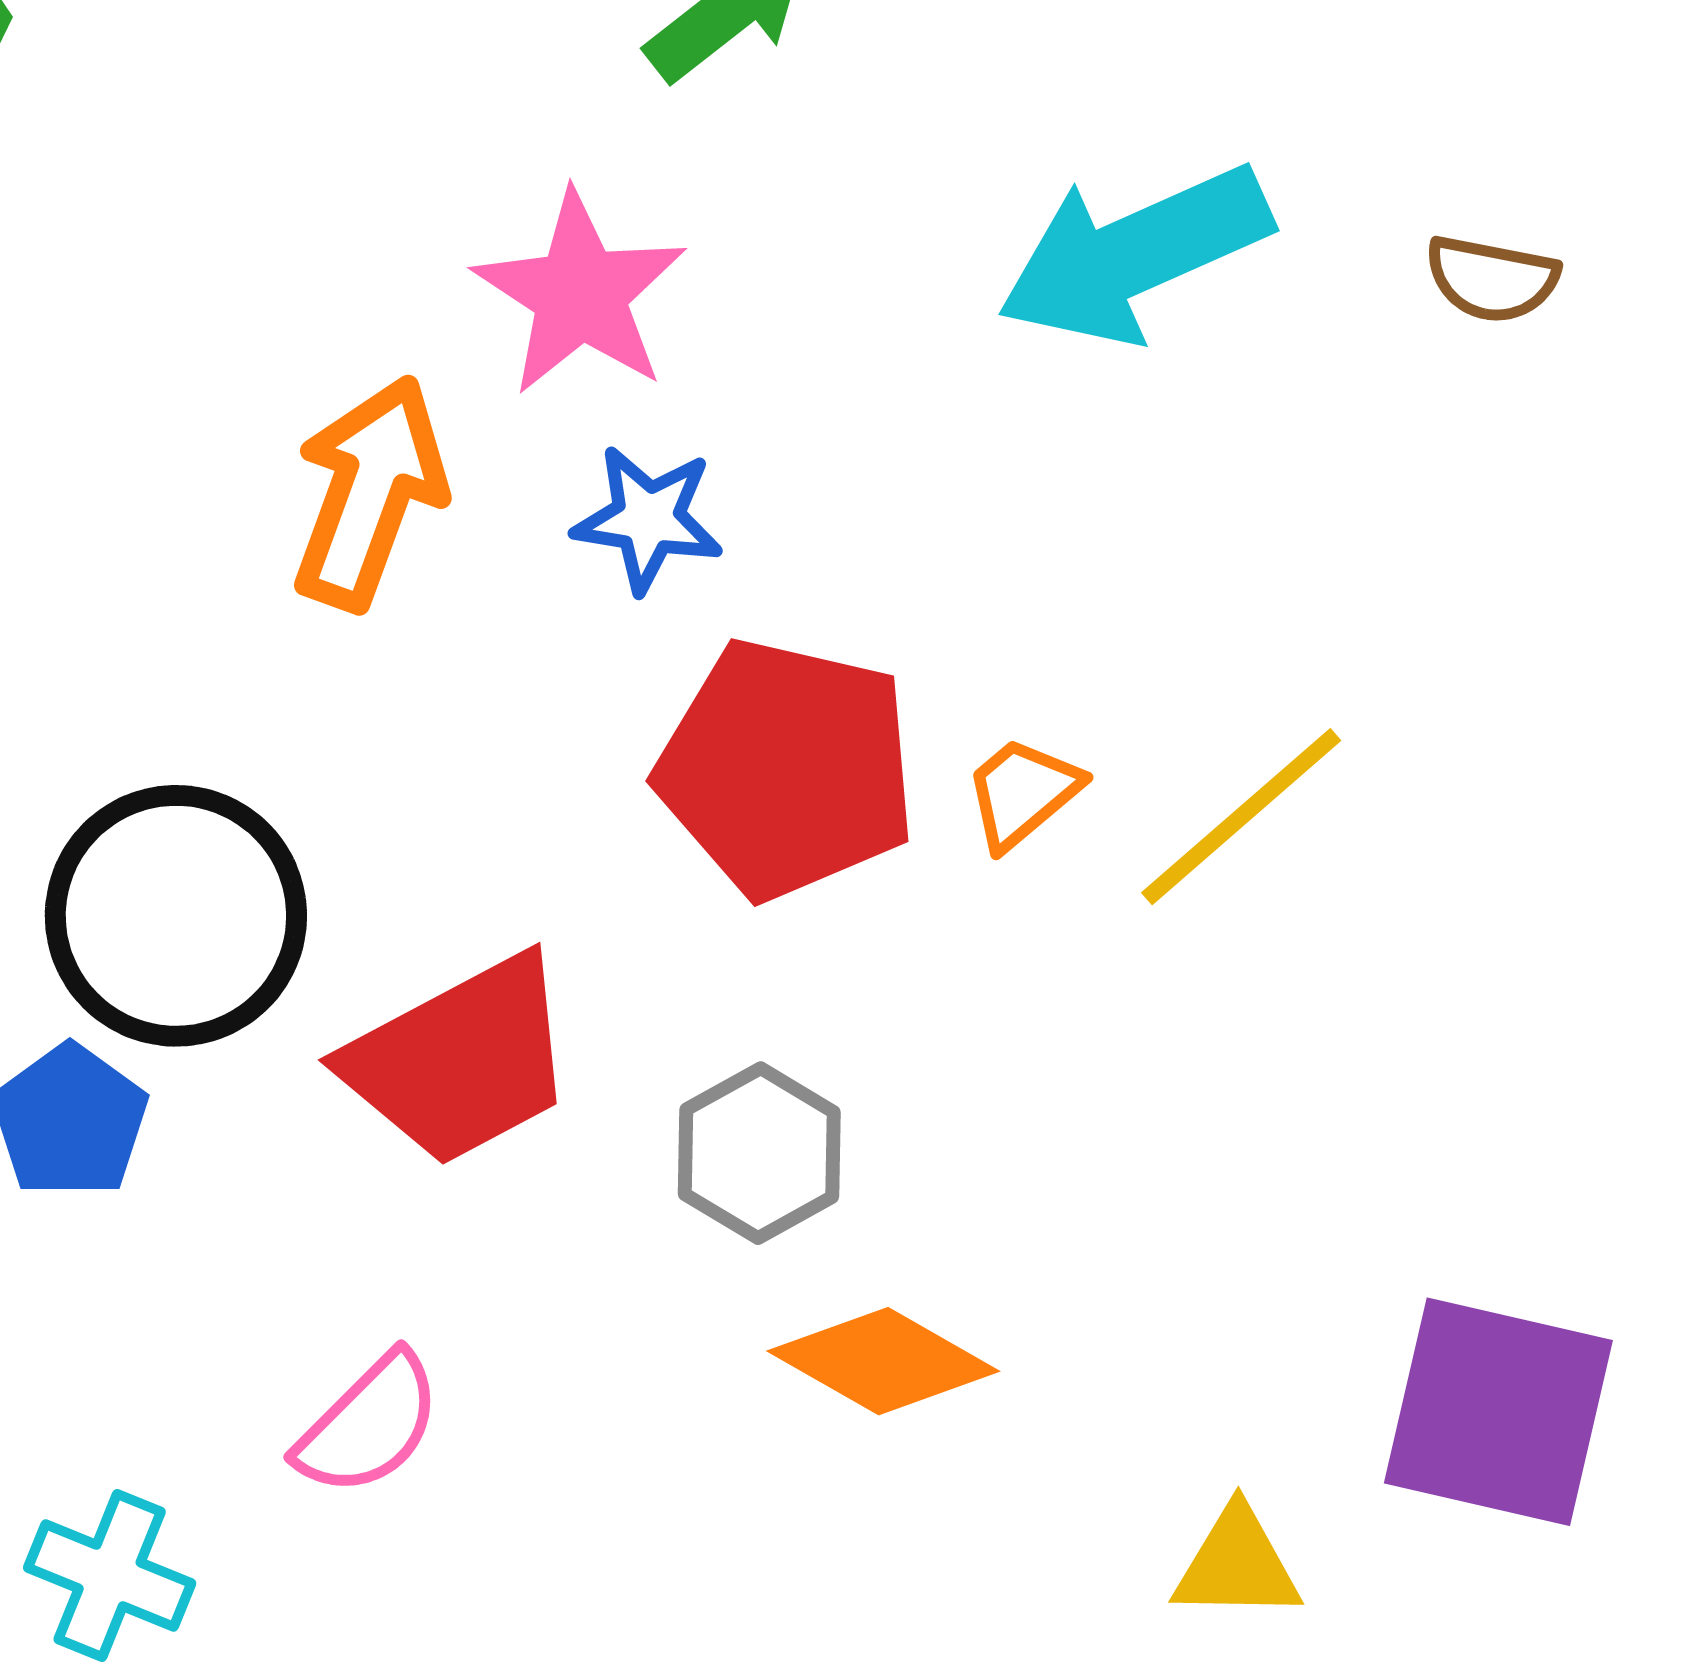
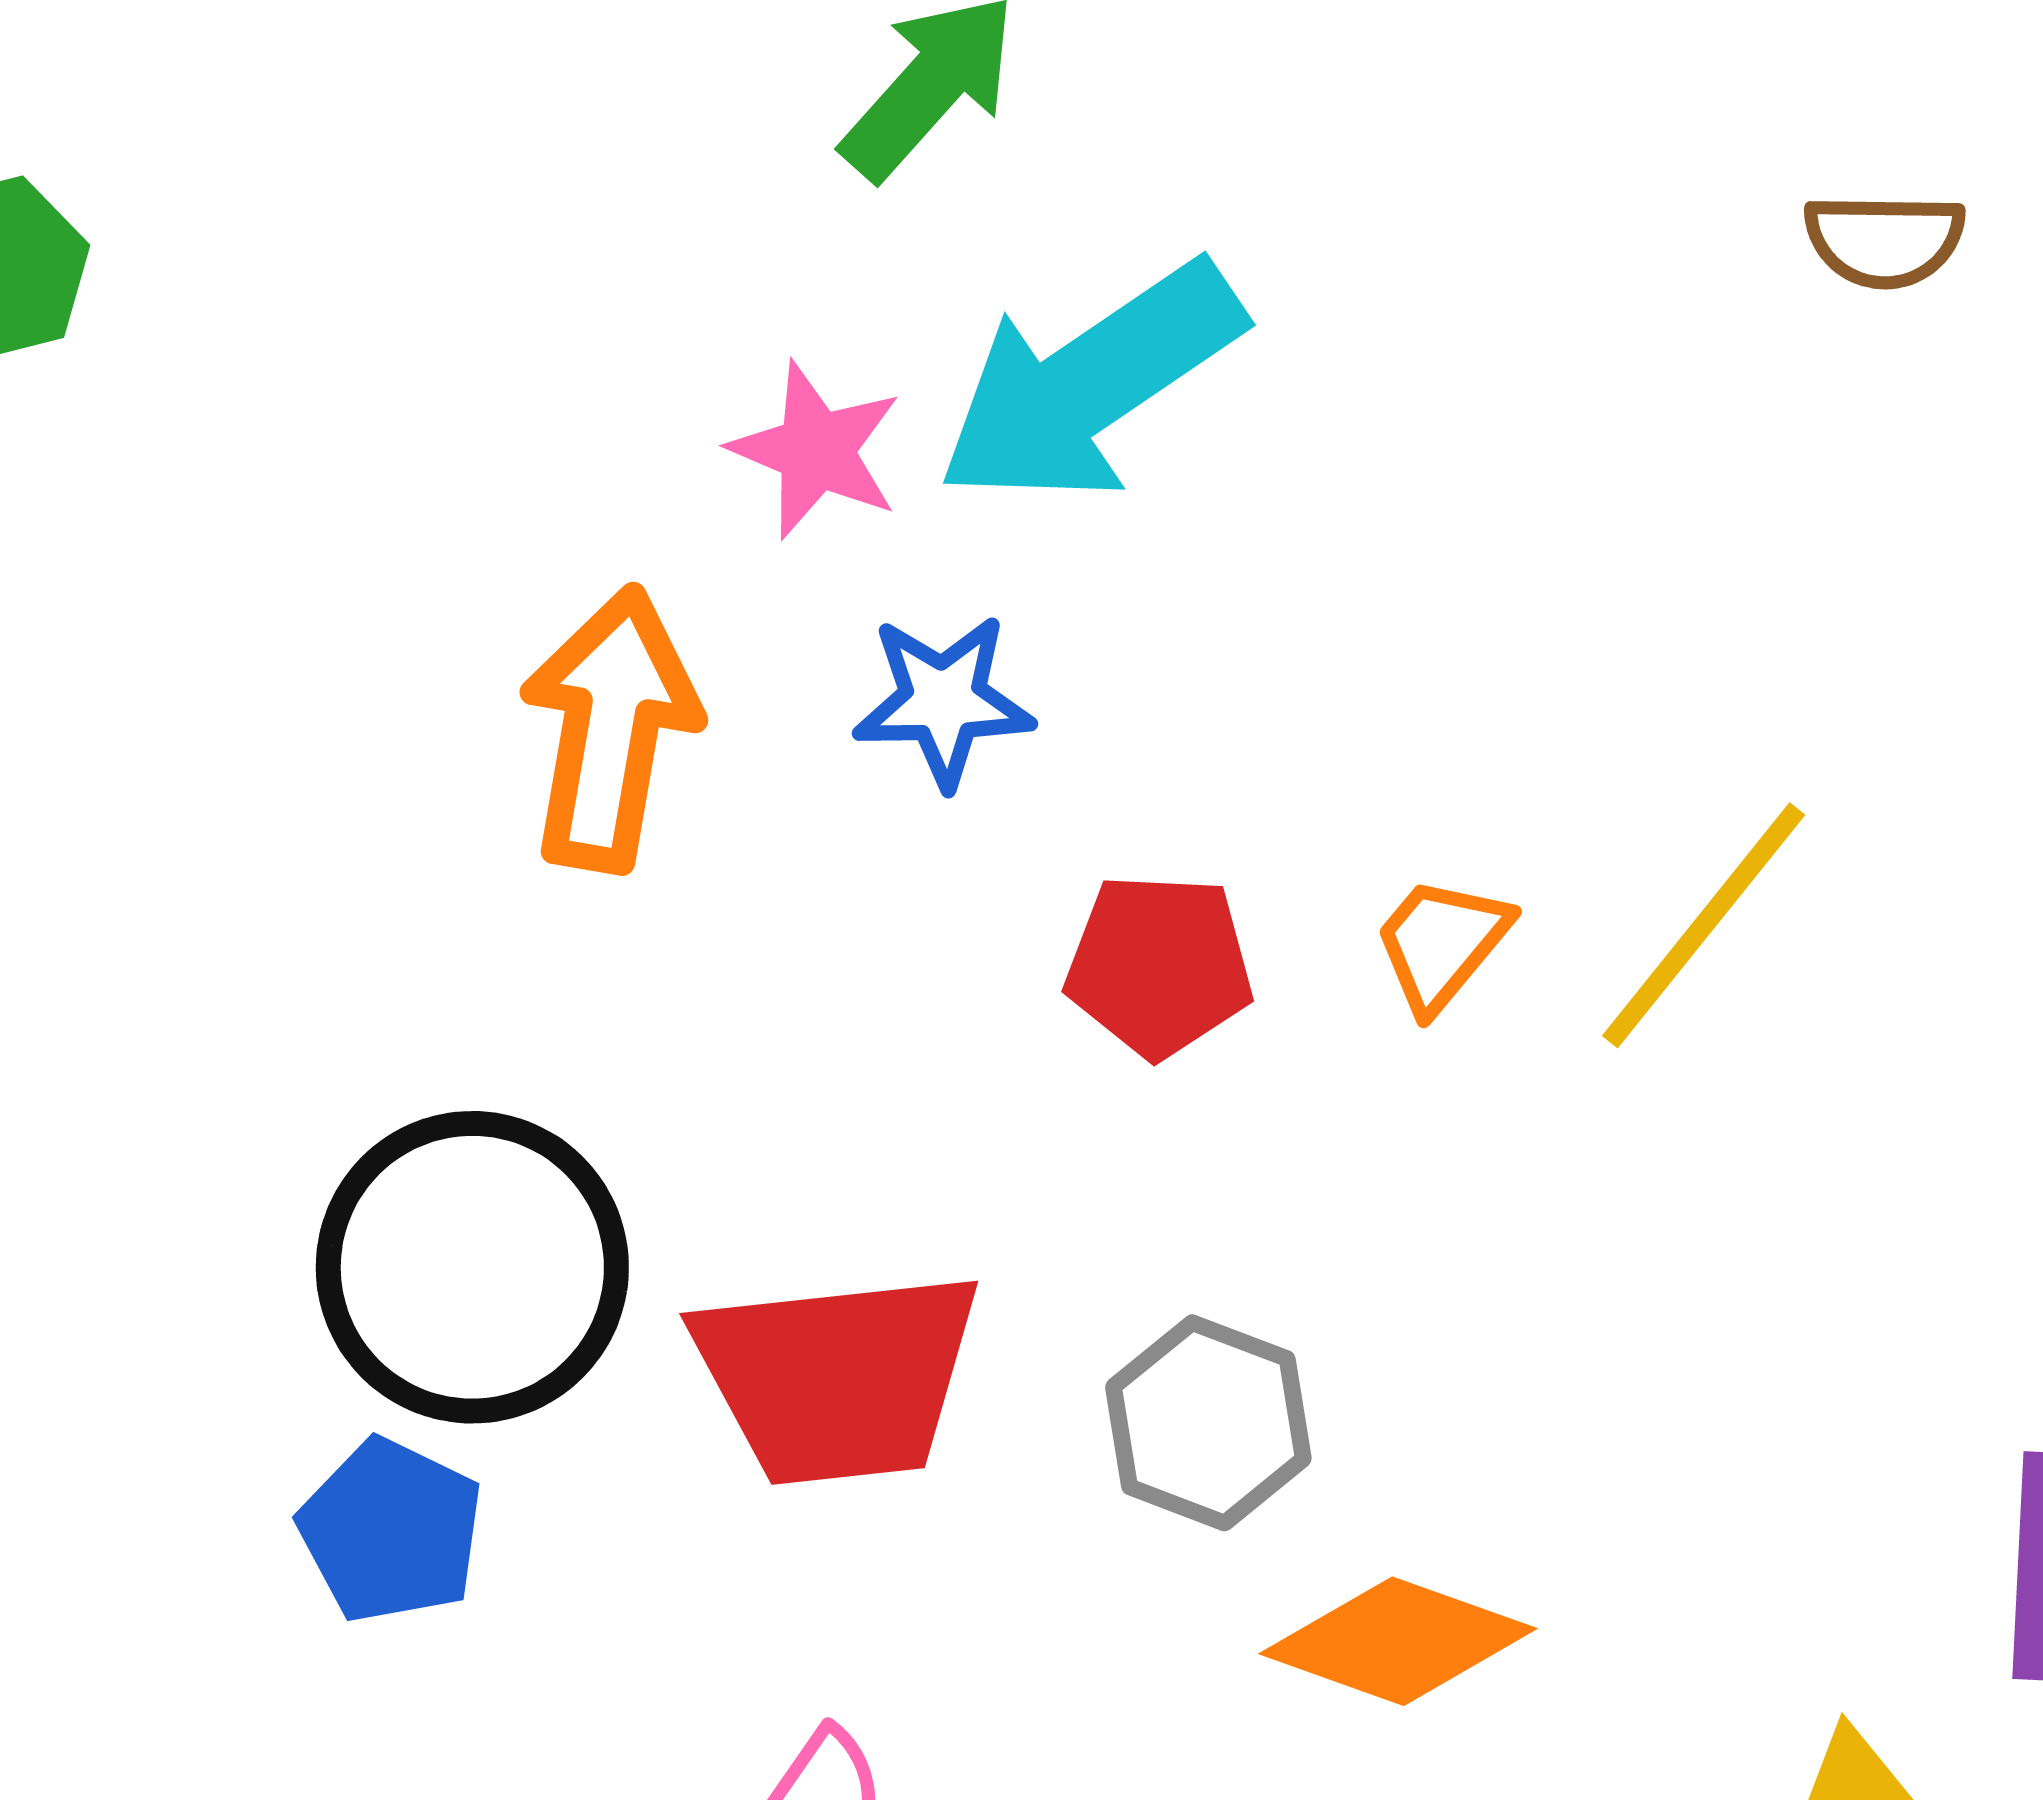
cyan arrow: (1134, 254) -> (1090, 383), moved
pink star: (580, 294) -> (816, 450), size x0.7
red pentagon: (787, 769) -> (1159, 965), size x0.6
red trapezoid: (460, 1060) -> (837, 1377), turned 32

